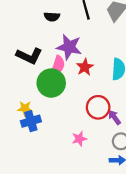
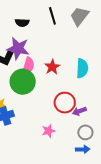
purple star: (69, 47) -> (18, 48), moved
purple arrow: (114, 117) -> (79, 111), turned -72

